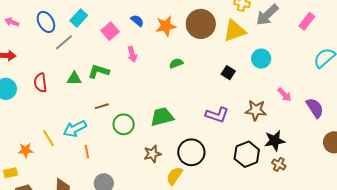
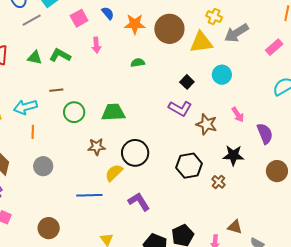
purple L-shape: (217, 115) -> (180, 108), moved
black star: (275, 141) -> (233, 155), moved

